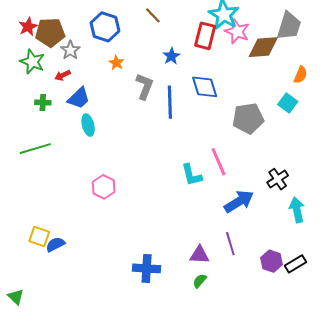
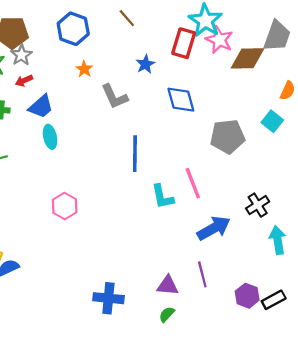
gray star: (70, 50) -> (21, 55), moved
gray L-shape: (145, 86) -> (114, 97), turned 132
blue line: (170, 102) -> (135, 154), moved

